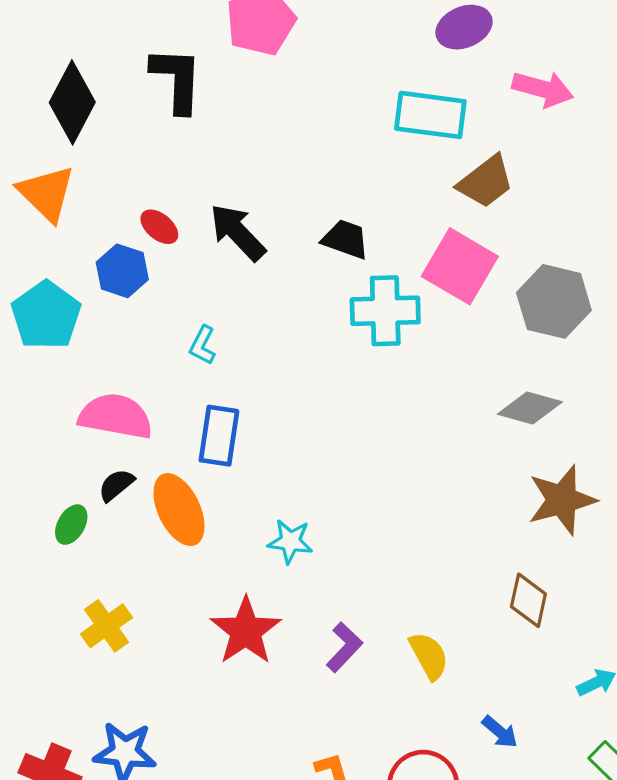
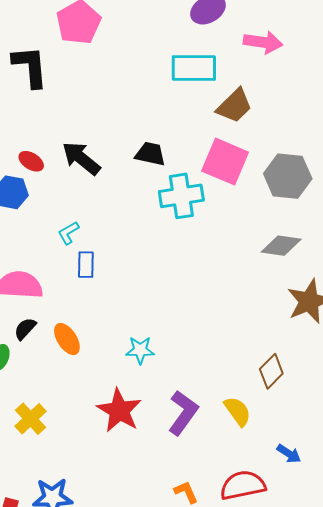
cyan L-shape: (203, 345) -> (68, 233), turned 40
blue rectangle: (219, 436) -> (86, 265), moved, size x0.7
orange ellipse: (179, 510) -> (67, 339), size x0.7
brown diamond: (528, 600) -> (271, 371), moved, turned 40
purple L-shape: (344, 647) -> (183, 413), size x1.4

